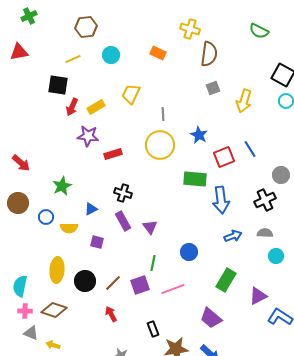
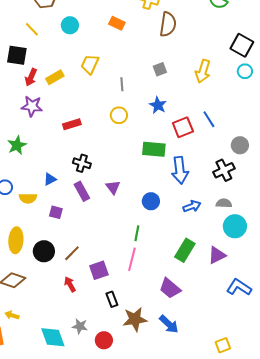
yellow line: (73, 59) -> (32, 29), turned 70
gray square: (213, 88) -> (160, 69), moved
purple star: (88, 136) -> (32, 106), moved
yellow circle: (160, 145) -> (119, 115), size x0.6
green star: (62, 186) -> (17, 145), moved
purple triangle: (150, 227) -> (113, 187), moved
blue circle: (189, 252) -> (151, 201), moved
cyan circle: (276, 256) -> (235, 226), size x1.5
green line: (153, 263) -> (137, 233), moved
purple square: (140, 285) -> (99, 270), moved
pink line: (173, 289) -> (132, 259), turned -55
purple triangle: (258, 296) -> (217, 255), moved

